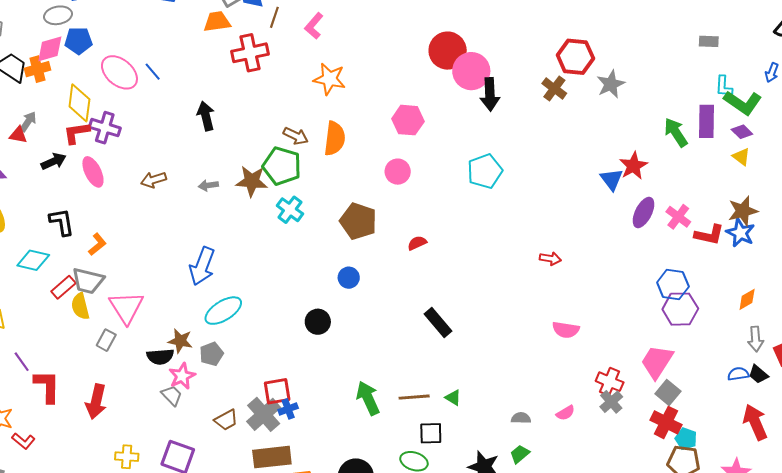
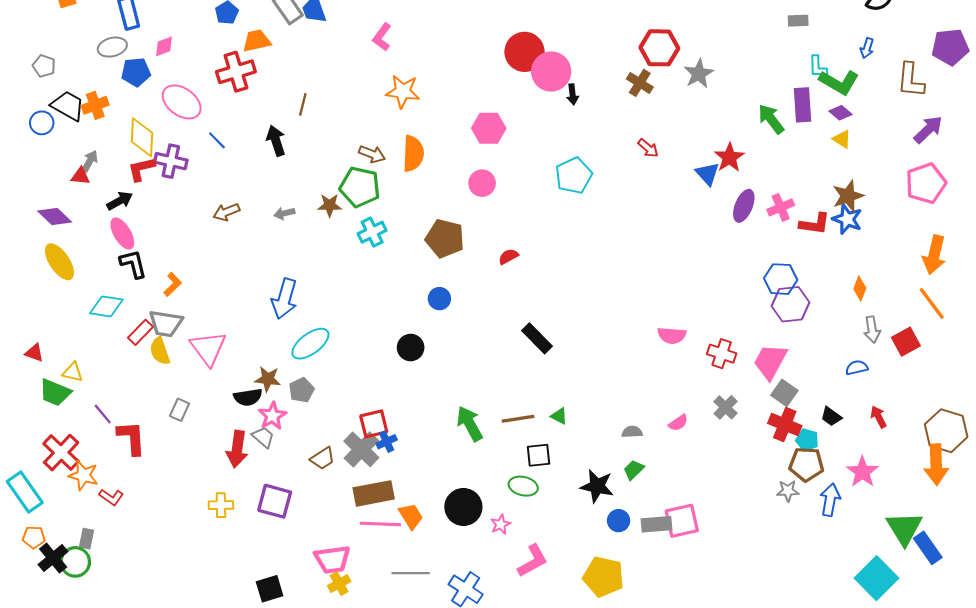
brown line: (274, 17) -> (303, 104), moved
orange trapezoid: (217, 22) -> (257, 41), moved
pink diamond: (50, 49) -> (164, 46), moved, size x0.7
red cross: (250, 53) -> (236, 72), moved
blue line: (153, 72) -> (217, 140), moved
black arrow: (490, 94) -> (573, 94), size x0.6
pink ellipse: (93, 172) -> (122, 233), moved
brown star: (252, 181) -> (330, 205), size x0.7
cyan cross: (290, 210) -> (372, 232), turned 32
pink cross: (678, 217) -> (781, 207), turned 35
red arrow: (550, 259) -> (648, 148), moved, turned 35
orange diamond: (747, 299) -> (860, 289), turned -35
gray rectangle: (106, 340) -> (180, 410), moved
black trapezoid: (758, 374) -> (831, 416), moved
red cross: (610, 382) -> (722, 354), moved
red arrow: (96, 402) -> (237, 449), moved
red arrow: (755, 422) -> (878, 417), size x0.6

